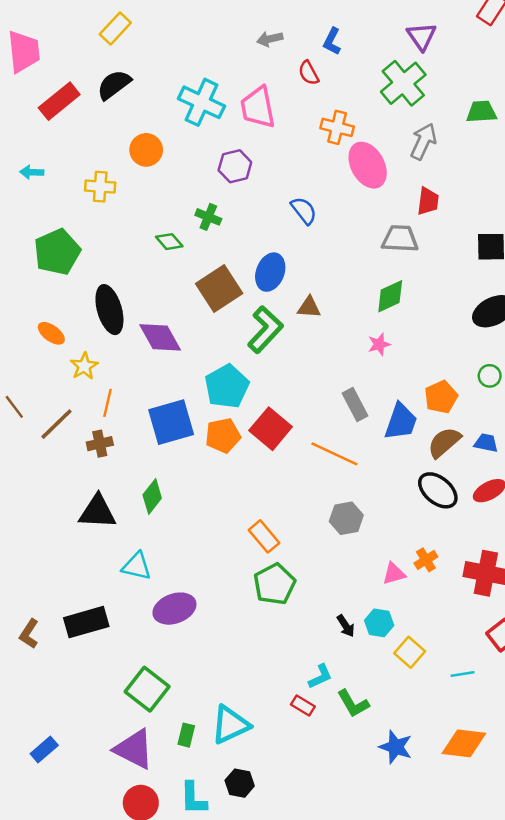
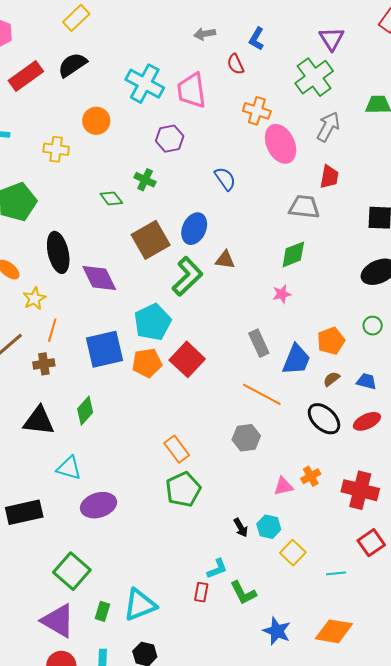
brown semicircle: (444, 442) -> (332, 379), size x0.6
orange line: (334, 454) -> (262, 394), moved
red rectangle: (303, 706) -> (201, 592), turned 66

